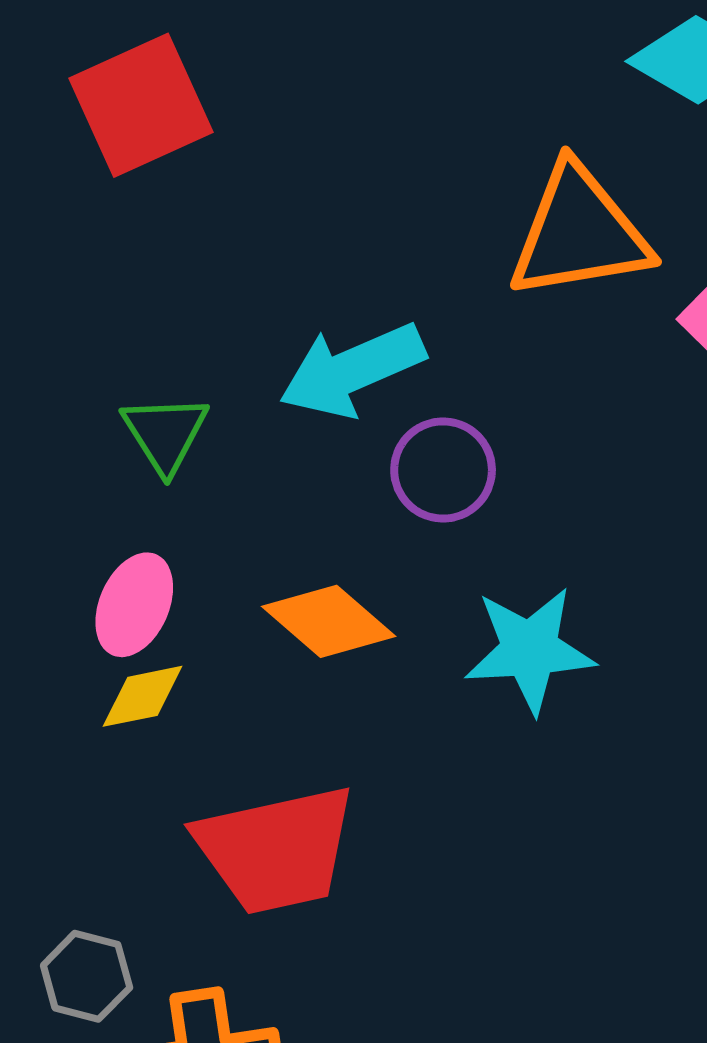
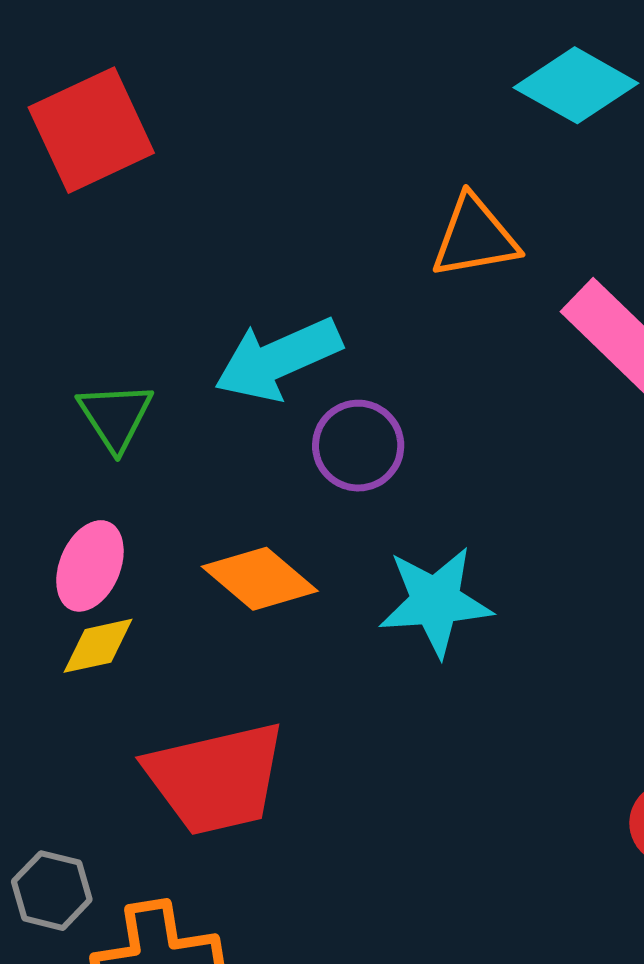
orange triangle: (579, 233) -> (475, 237), size x0.7

